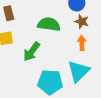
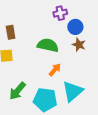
orange arrow: (82, 43) -> (55, 70), moved, turned 40
green arrow: (32, 52) -> (17, 91), moved

